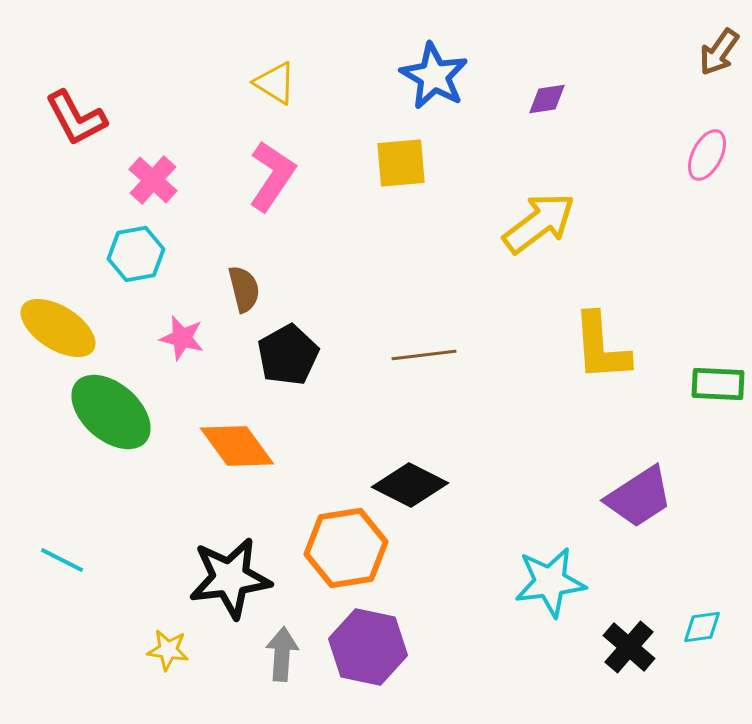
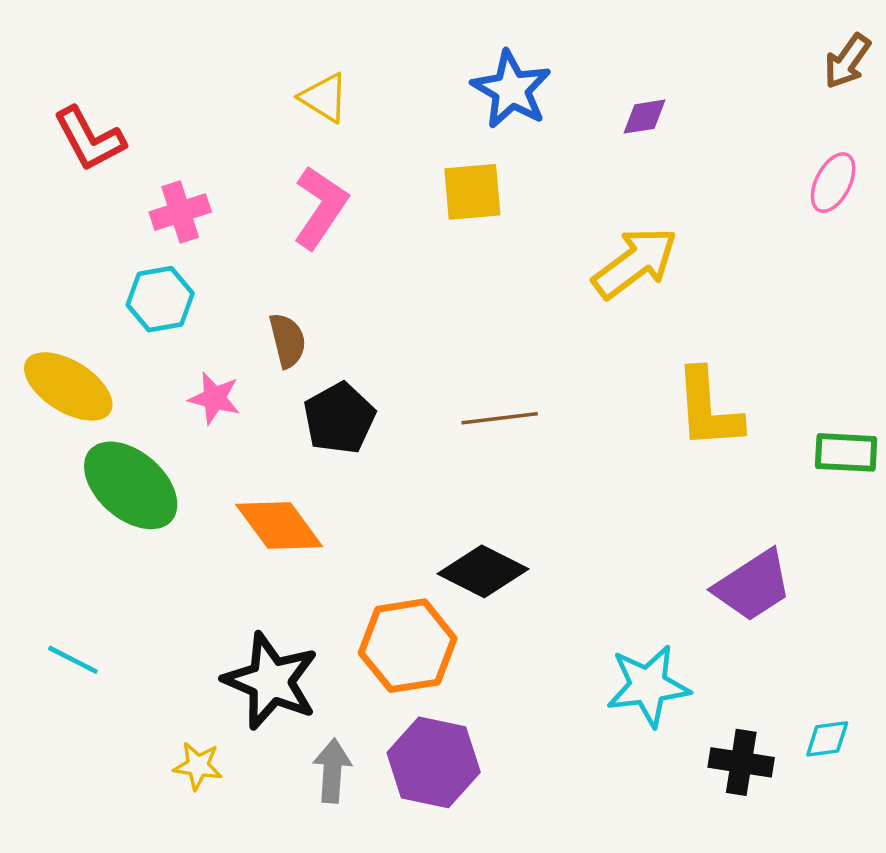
pink cross: (153, 180) -> (180, 212), turned 30
black star: (230, 578) -> (271, 681), turned 30
black cross: (629, 647) -> (741, 762), turned -32

